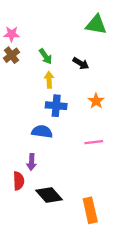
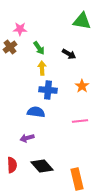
pink star: (12, 34) -> (20, 29), moved
purple arrow: (31, 162) -> (27, 138), turned 72
red semicircle: (19, 181) -> (12, 165), moved

